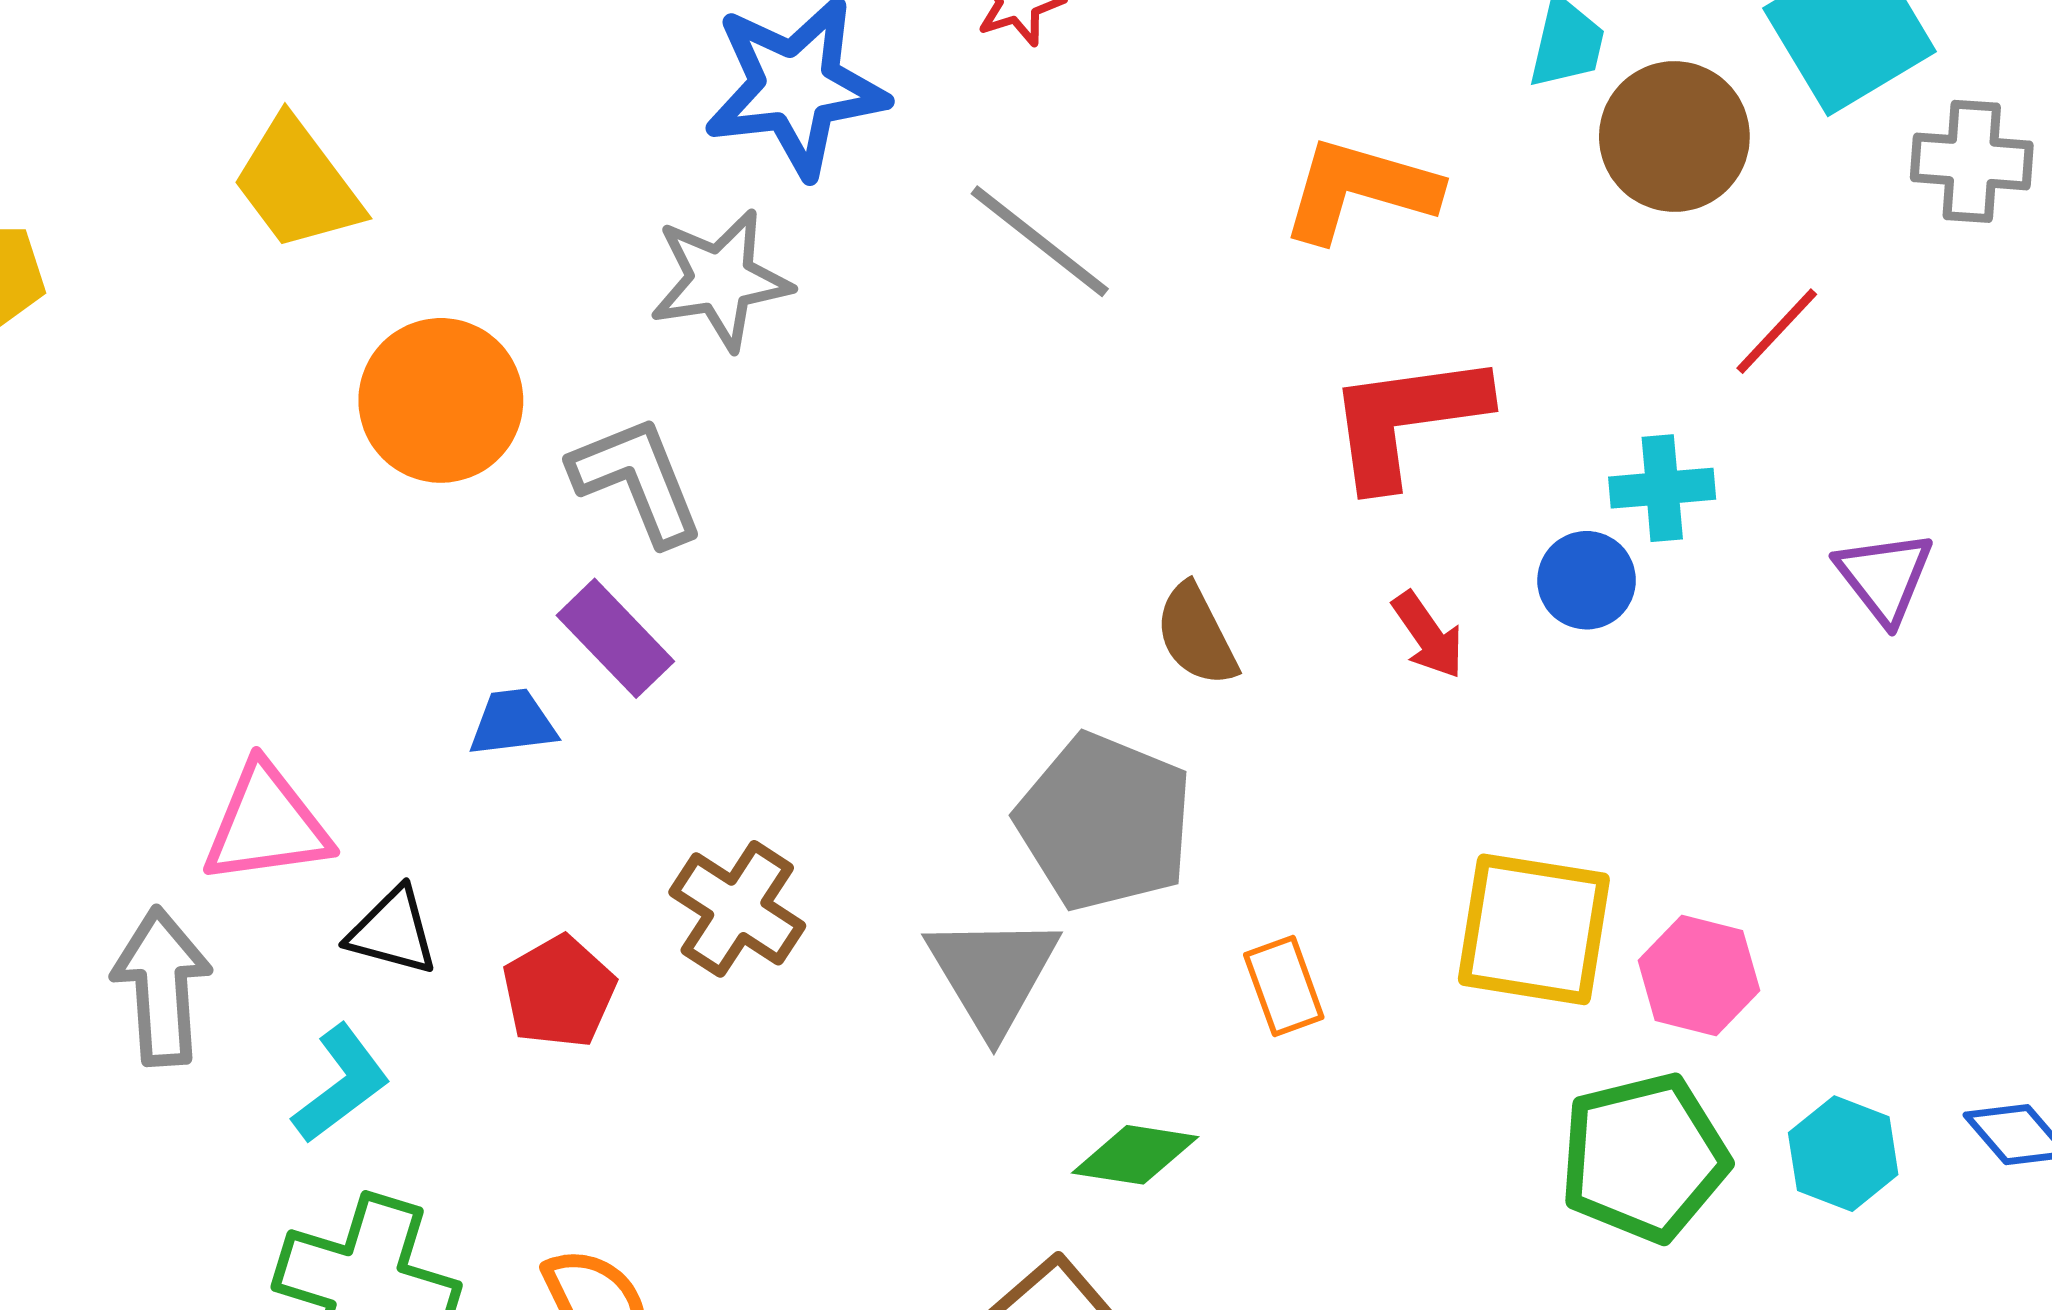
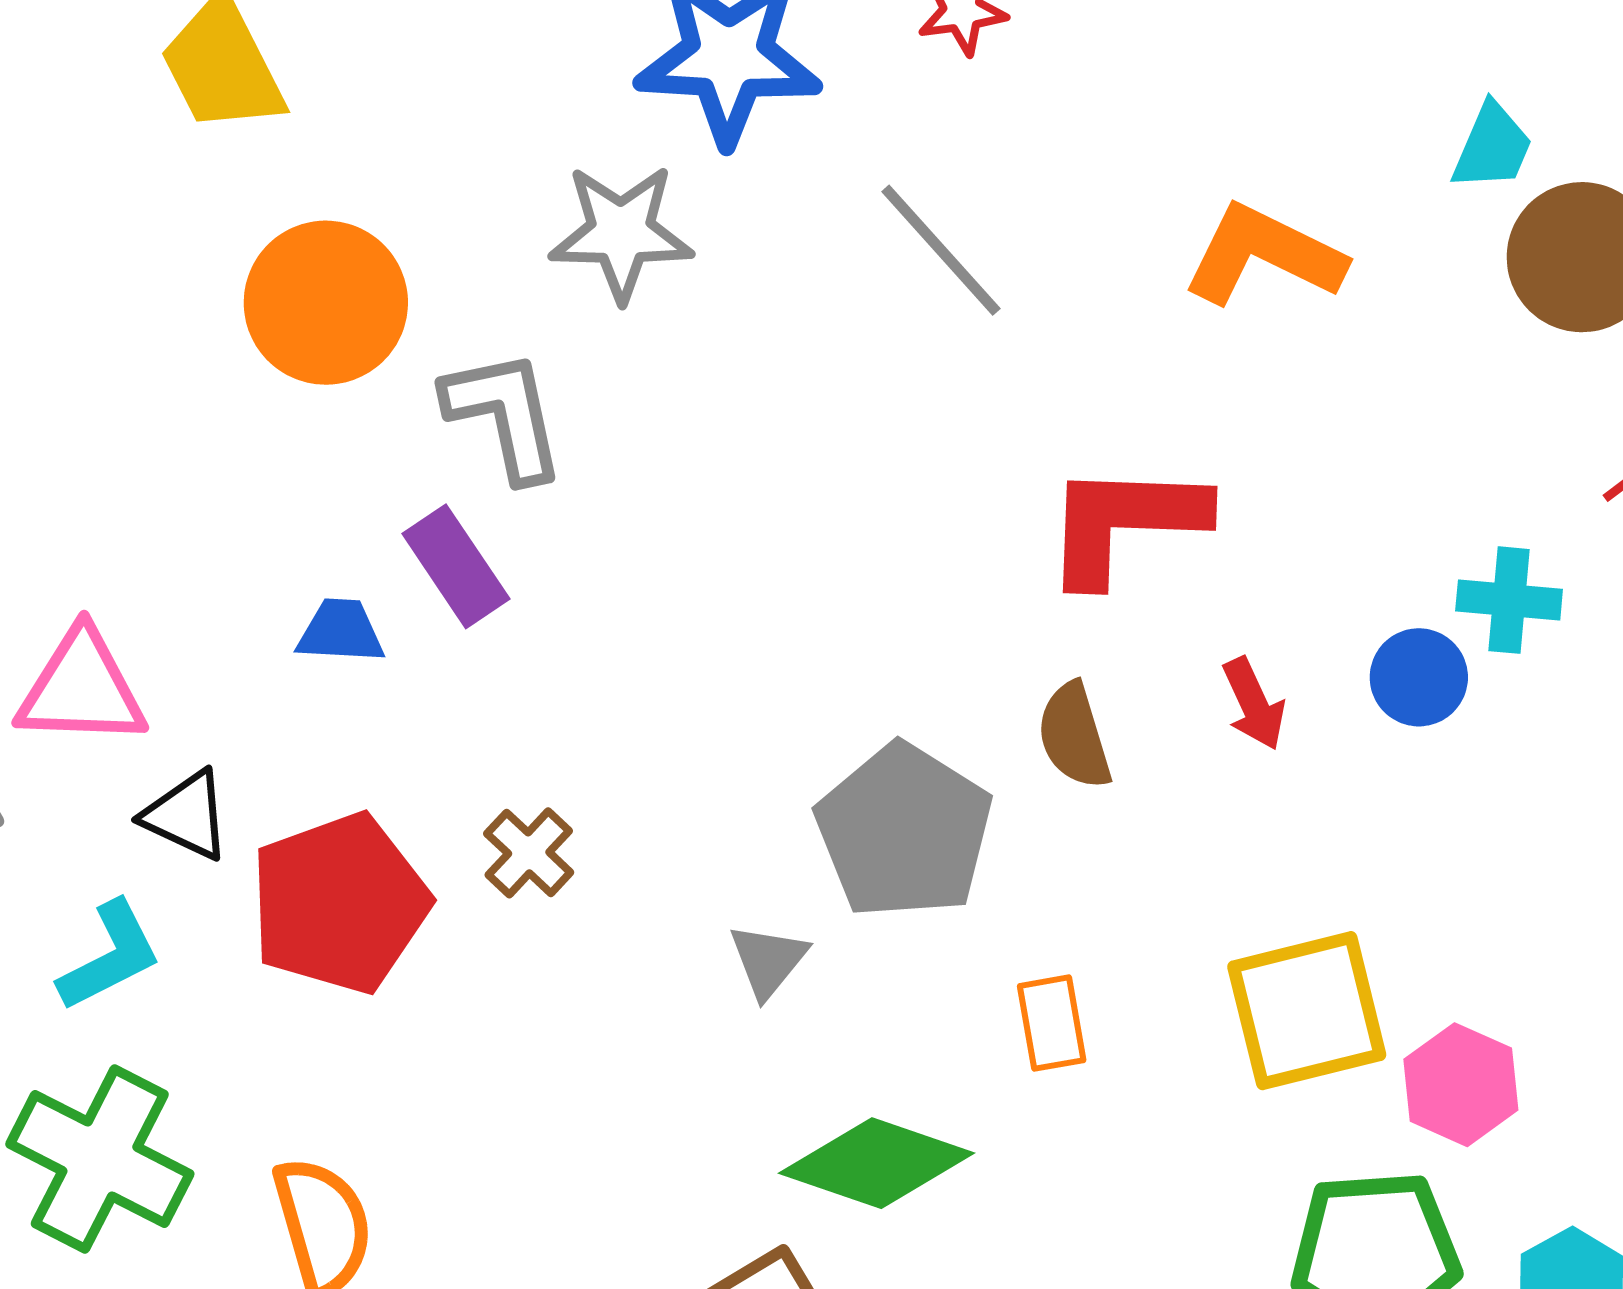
red L-shape: (1407, 419) -> (1124, 523), moved
brown semicircle: (1196, 635) -> (1074, 736), moved
brown cross: (737, 909) -> (529, 853), size x0.7
yellow square: (1534, 929) -> (1307, 1011), turned -33
gray triangle: (993, 974) -> (768, 961), size x0.6
red pentagon: (559, 992) -> (339, 903), size x1.6
green diamond: (1135, 1155) -> (877, 1163), size x1.5

